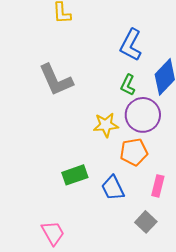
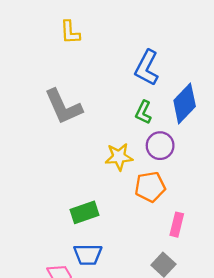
purple circle: (143, 115) -> (160, 146), size x0.7
blue trapezoid: (113, 188) -> (88, 255), moved, turned -64

